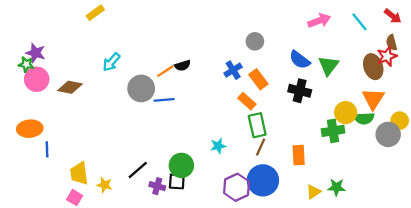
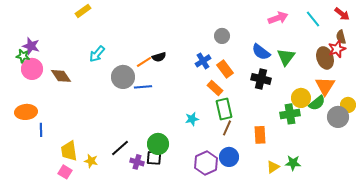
brown diamond: (70, 87) -> (61, 76), turned 45
green semicircle: (364, 118) -> (317, 103), turned -36
cyan star: (218, 146) -> (192, 119), moved
blue circle: (263, 180) -> (229, 157), size x0.7

